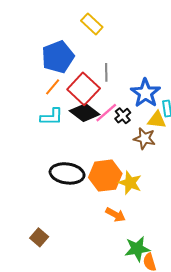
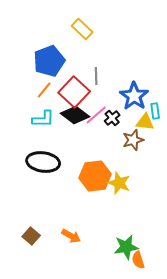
brown star: (144, 138) -> (133, 140), turned -30
black ellipse: (67, 173) -> (43, 162), moved
orange arrow: (116, 215) -> (71, 236), moved

